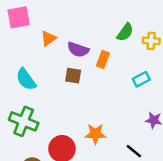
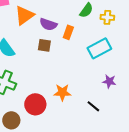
orange triangle: (48, 38) -> (24, 15), size x1.5
cyan rectangle: (141, 79) -> (99, 48), size x1.6

